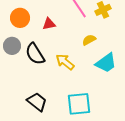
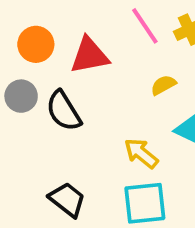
red triangle: (49, 24) -> (89, 55), size x1.6
yellow arrow: (65, 62) -> (141, 153), moved

